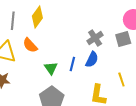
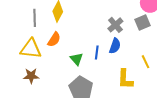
orange semicircle: (30, 45) -> (54, 39), turned -98

